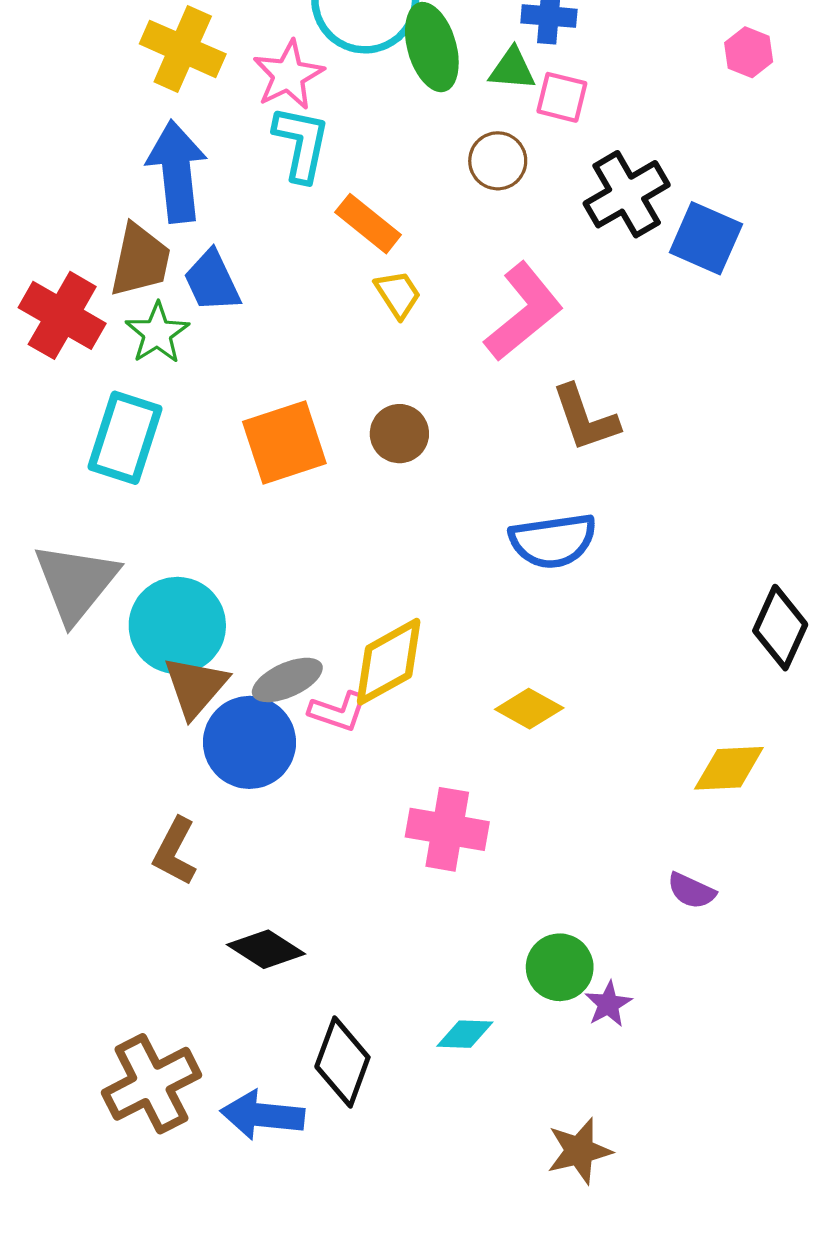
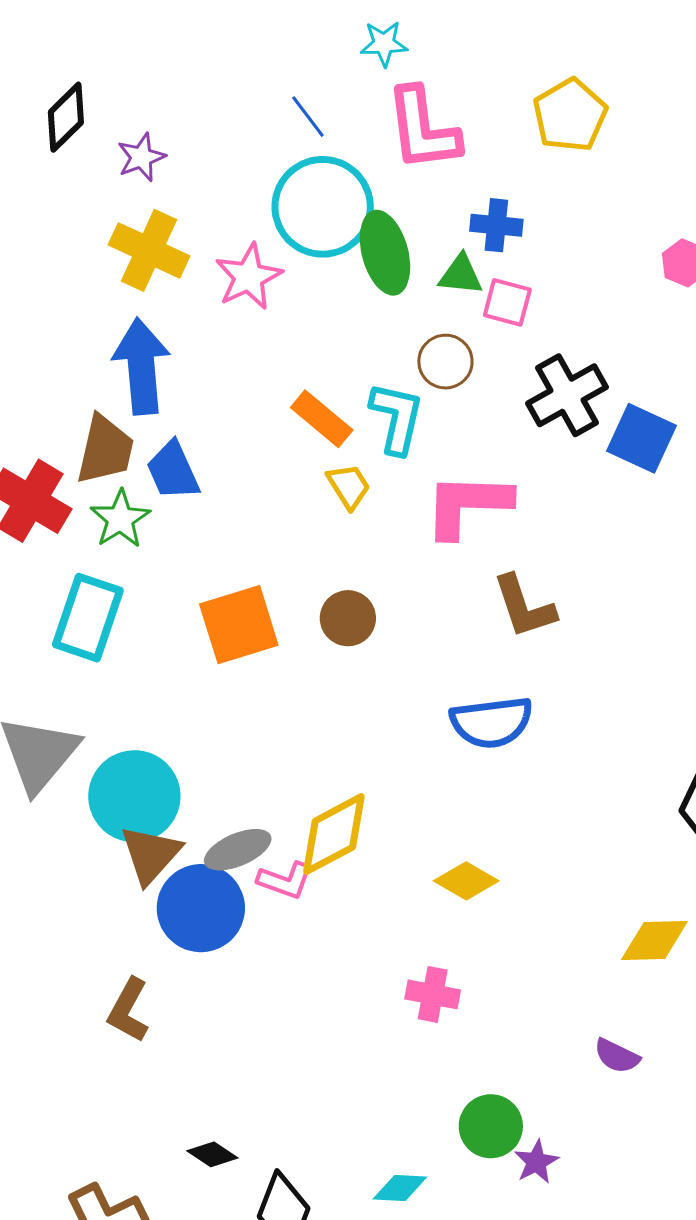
cyan L-shape: (301, 144) -> (397, 418), moved
pink L-shape: (524, 312) -> (467, 505), turned -140
pink cross: (447, 829) -> (433, 994), moved, size x0.7
black diamond: (266, 949) -> (212, 1154), moved, size x0.7

